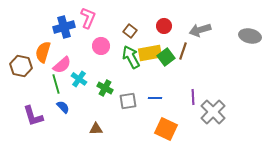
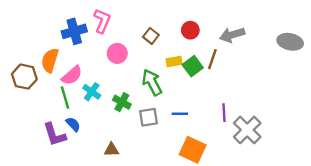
yellow rectangle: (150, 53) -> (174, 62), size x0.6
green arrow: (131, 57) -> (152, 82), moved
purple L-shape: (33, 116) -> (55, 135), moved

